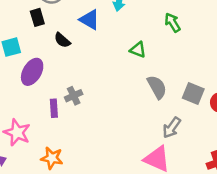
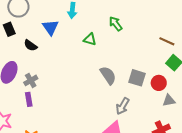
blue triangle: (90, 20) -> (50, 27), turned 30
green triangle: (138, 50) -> (90, 39), moved
gray cross: (74, 96) -> (31, 80), moved

